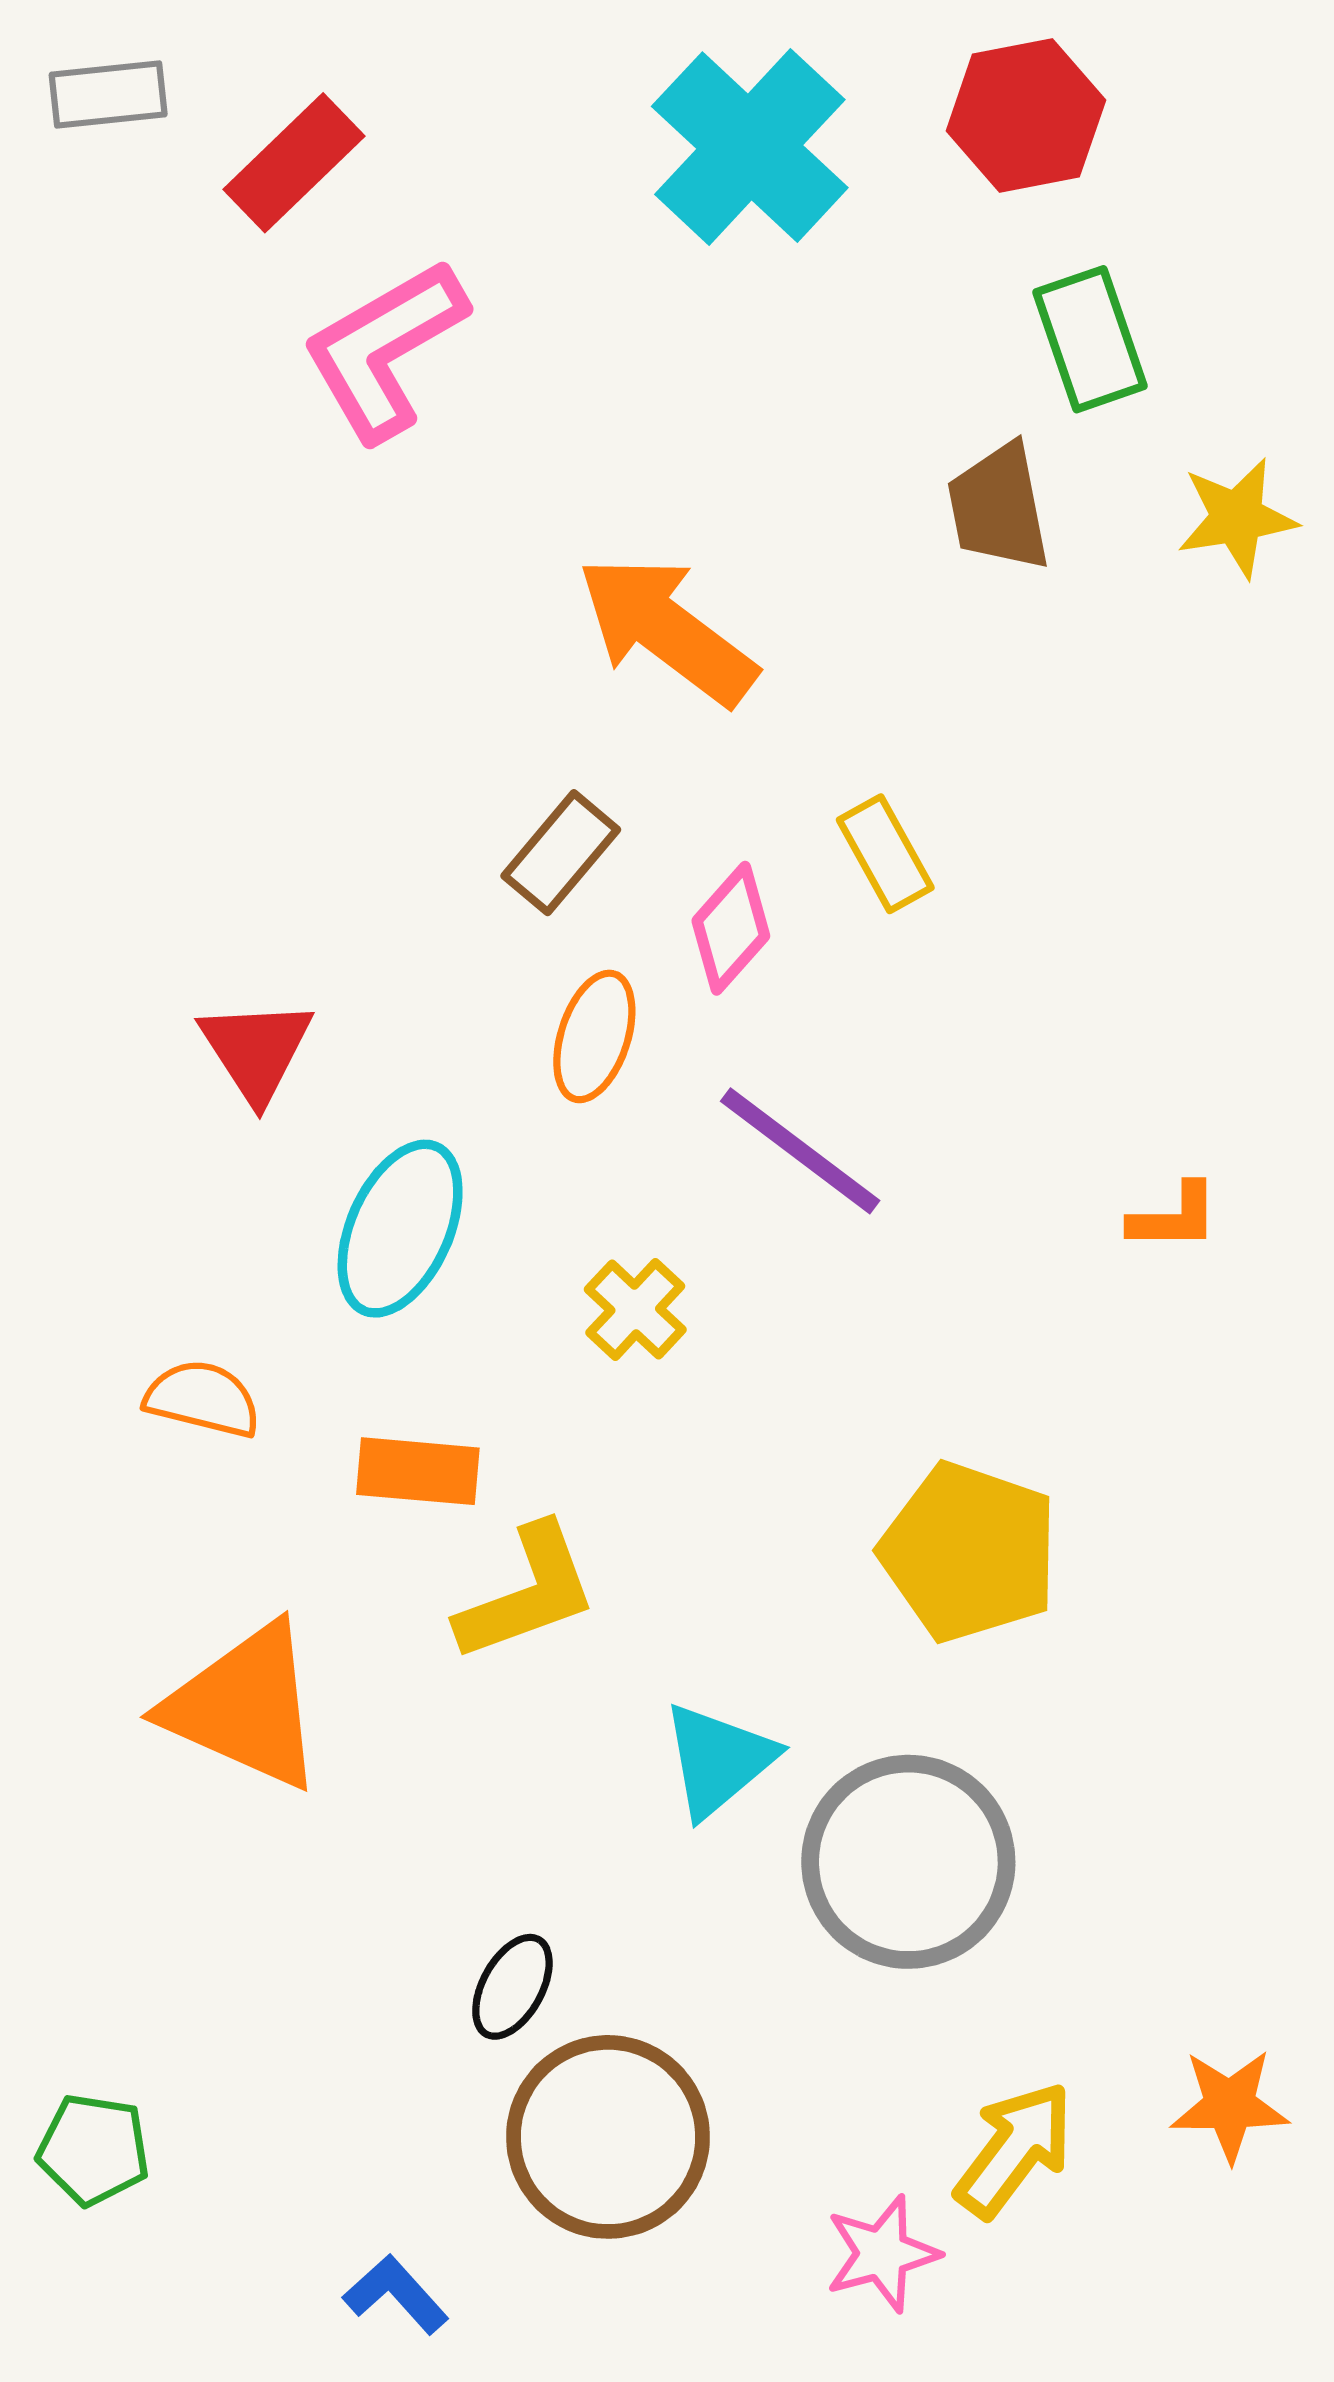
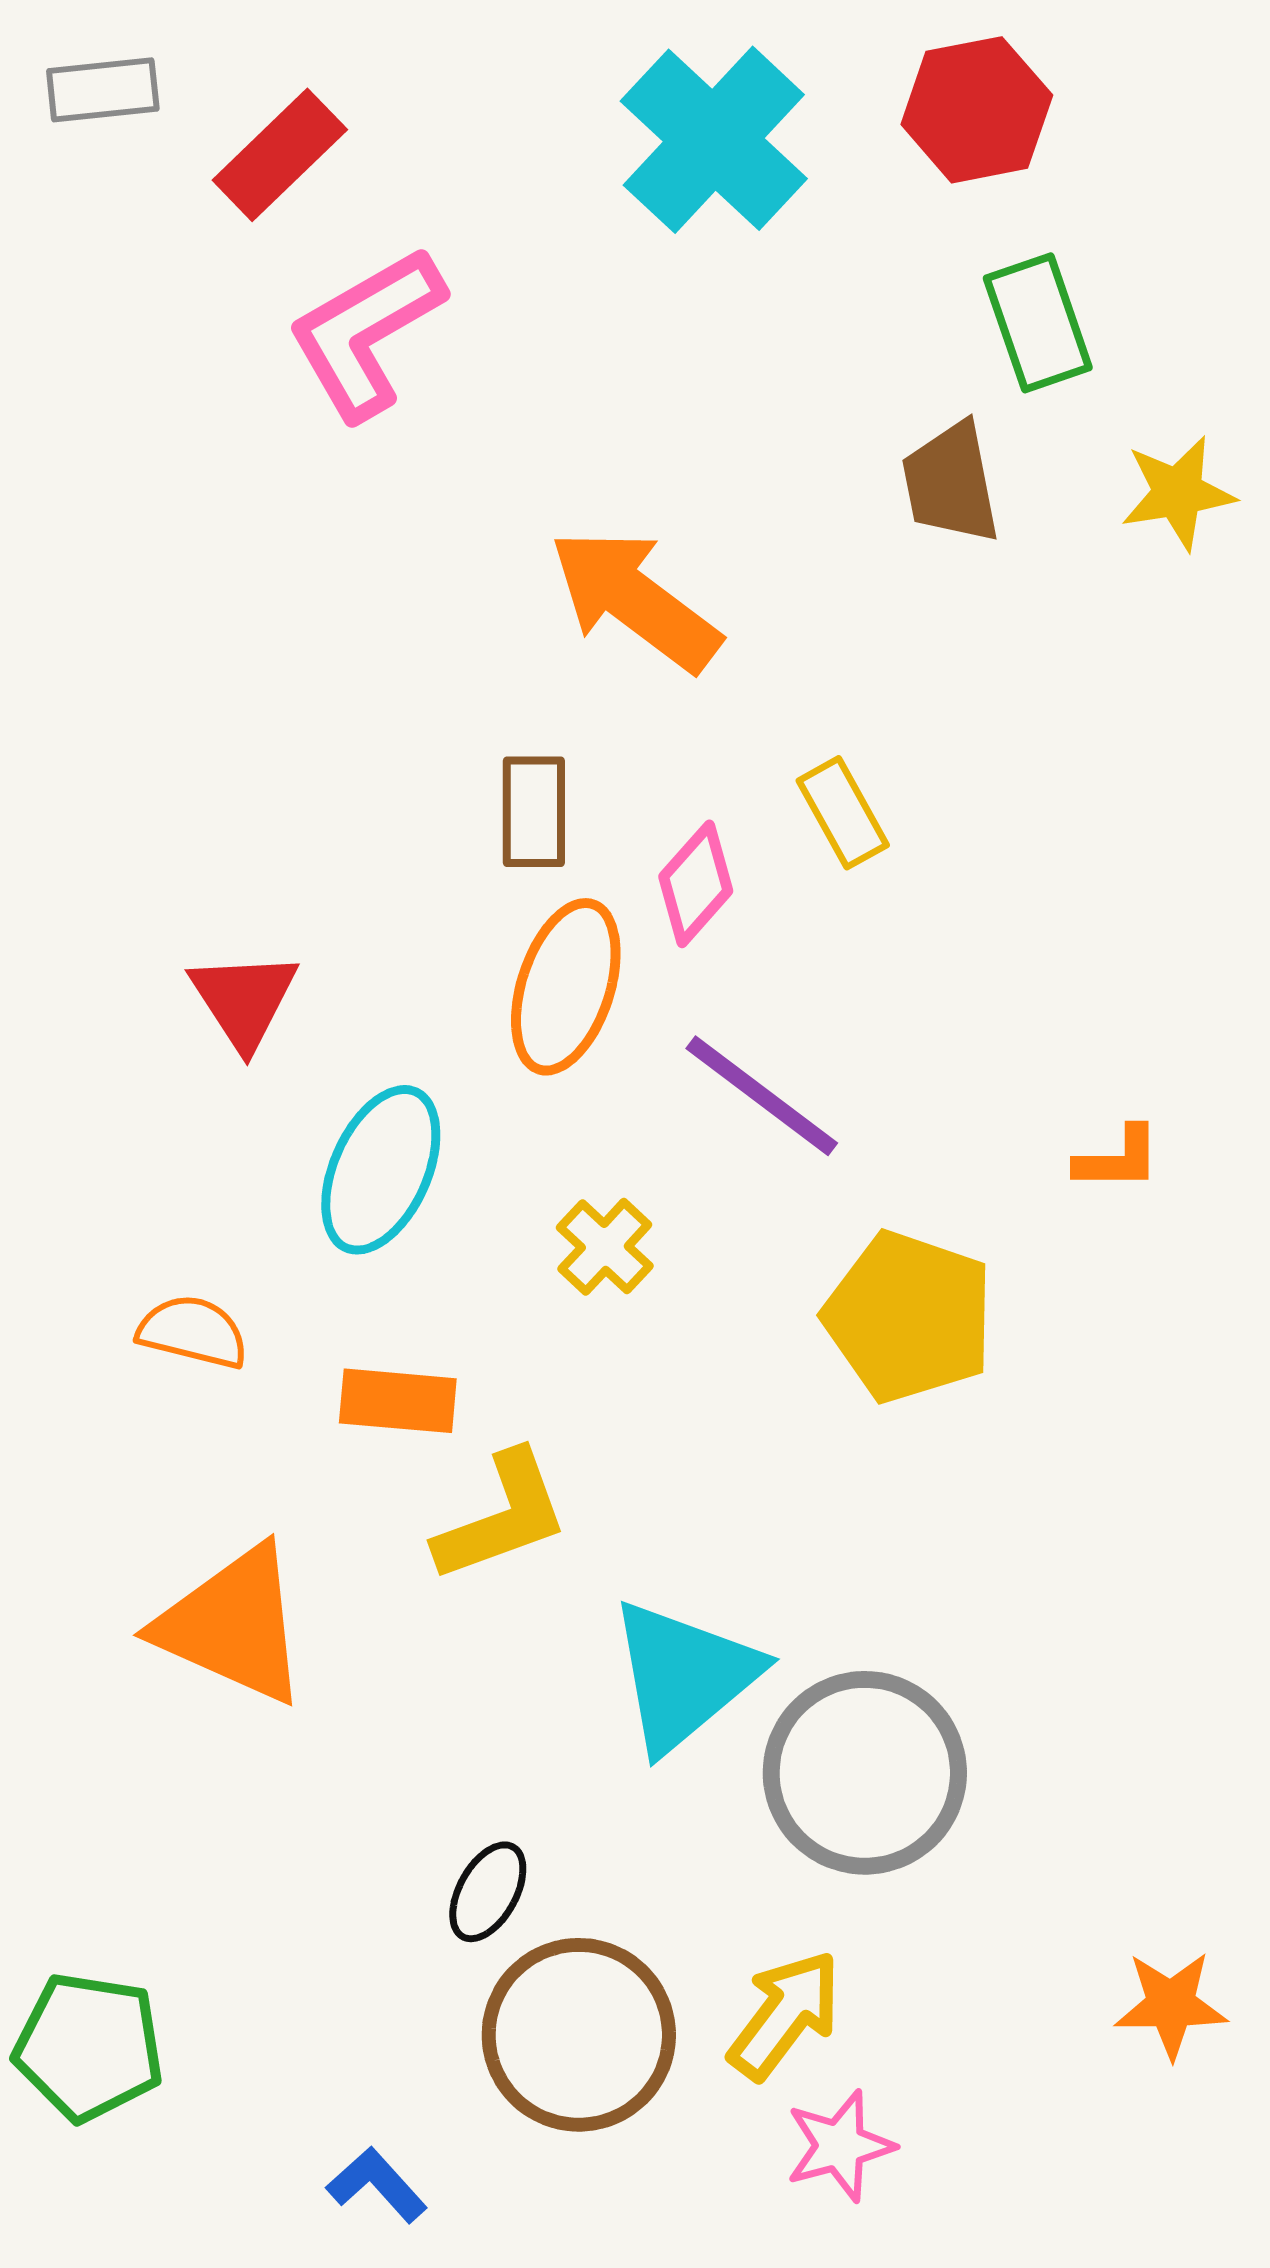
brown rectangle: (561, 853) -> (534, 812), turned -40
orange ellipse: (594, 1036) -> (566, 987), size x1.4
yellow pentagon: (969, 1552) -> (909, 1317), moved
cyan triangle: (718, 1760) -> (684, 1676), size x1.4
green pentagon: (93, 2150) -> (89, 2047), size x1.4
yellow arrow: (1014, 2150) -> (785, 2015), moved

